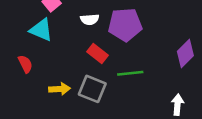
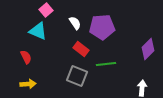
white semicircle: (90, 19) -> (75, 23), turned -120
yellow arrow: (59, 89) -> (28, 84), moved

